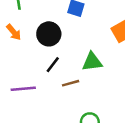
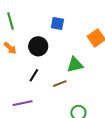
black line: (53, 65) -> (34, 75), moved
purple line: (23, 89) -> (23, 103), moved

